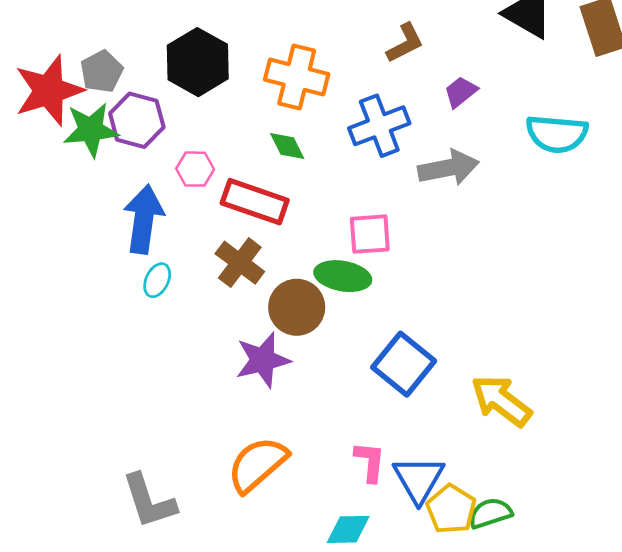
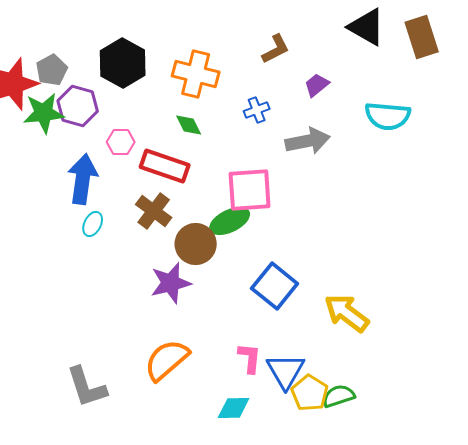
blue cross: (379, 126) -> (257, 110), size x0.6
pink square: (370, 234) -> (250, 190), size x1.4
green ellipse: (343, 276) -> (230, 221), turned -36

